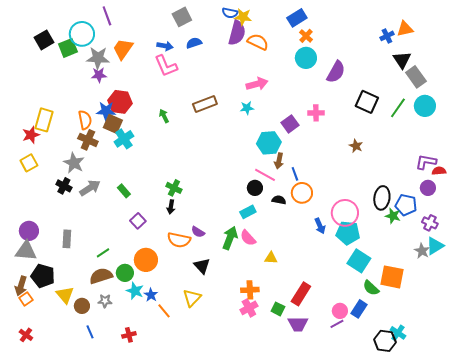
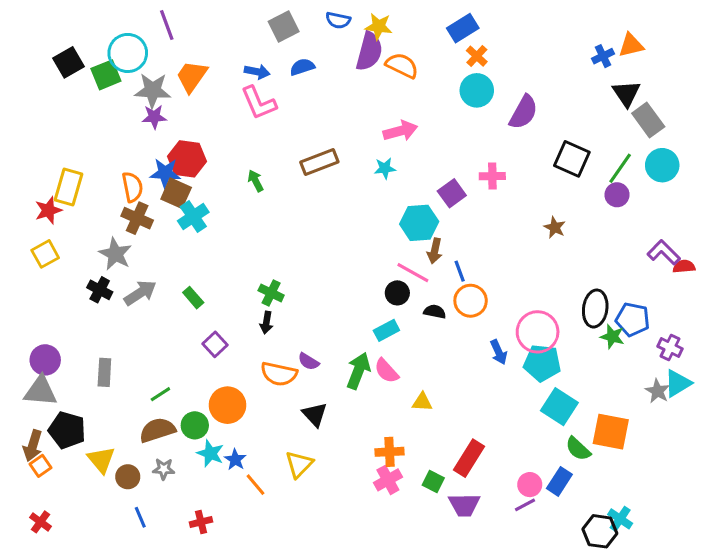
blue semicircle: (230, 13) -> (338, 20), moved
purple L-shape: (426, 162) -> (664, 252), turned 35
purple circle: (428, 188) -> (617, 195), moved

